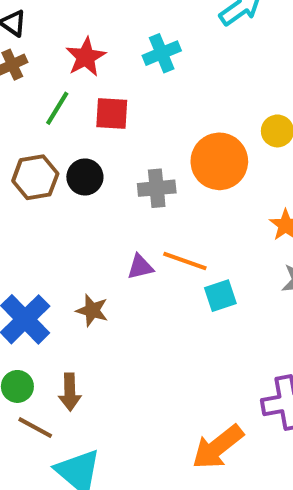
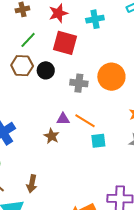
green line: (57, 108) -> (28, 40), moved
red square: (112, 113) -> (65, 43), size x1.4
brown star: (92, 310) -> (52, 136), moved
brown arrow: (70, 392) -> (32, 184), moved

